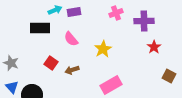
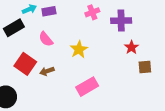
black rectangle: (40, 28) -> (14, 28), turned -30
red square: (51, 63) -> (25, 64), size x1.5
brown square: (169, 76) -> (145, 67), moved, turned -32

